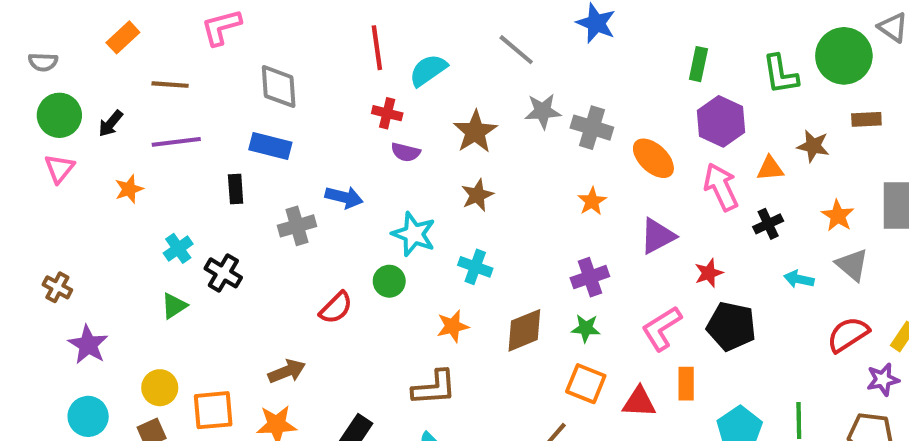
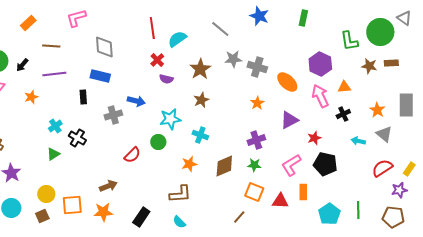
green rectangle: (698, 64) -> (303, 18), moved
red cross: (387, 113) -> (157, 60), turned 32
brown star: (813, 146) -> (369, 66), moved
cyan star: (414, 234) -> (170, 119), turned -30

